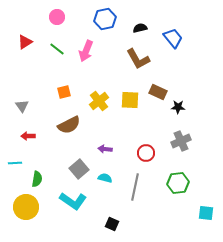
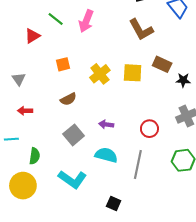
red triangle: (25, 42) -> (32, 36), moved
brown semicircle: (69, 125) -> (68, 99), size x0.7
gray square: (79, 169) -> (74, 135), moved
cyan semicircle: (105, 178) -> (106, 155), size x1.5

